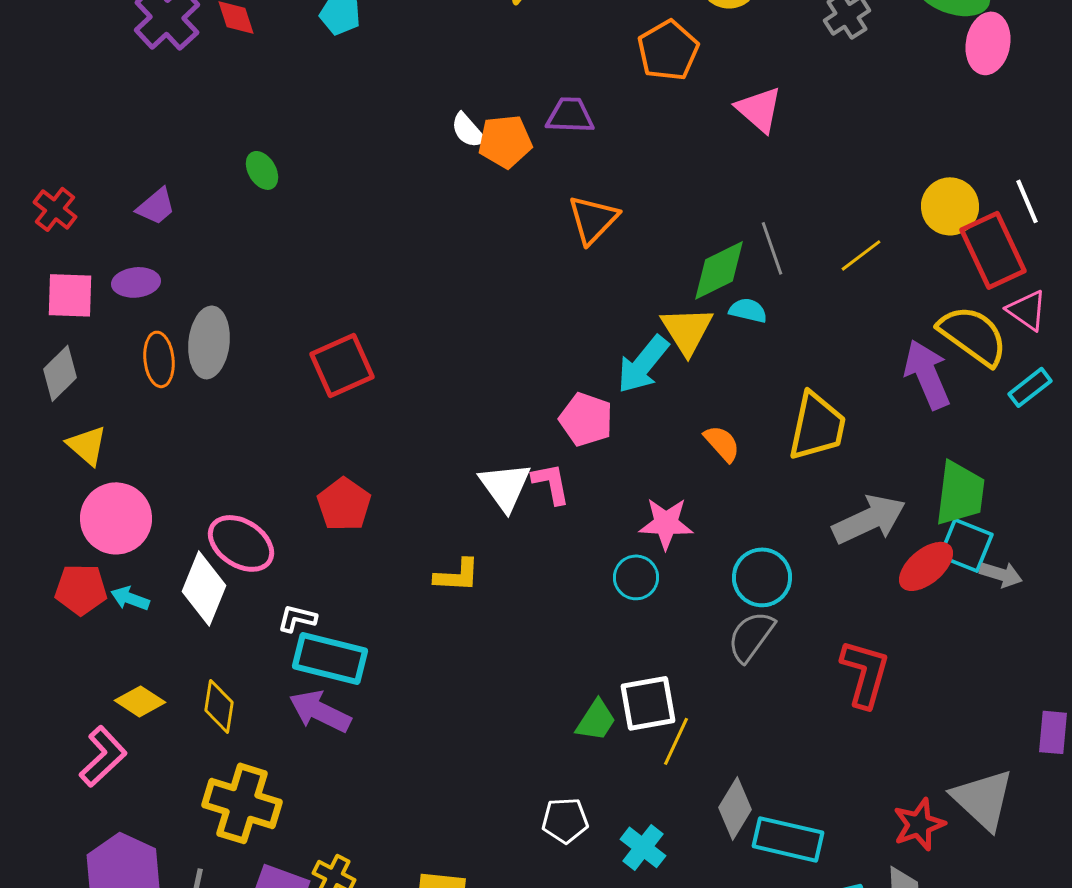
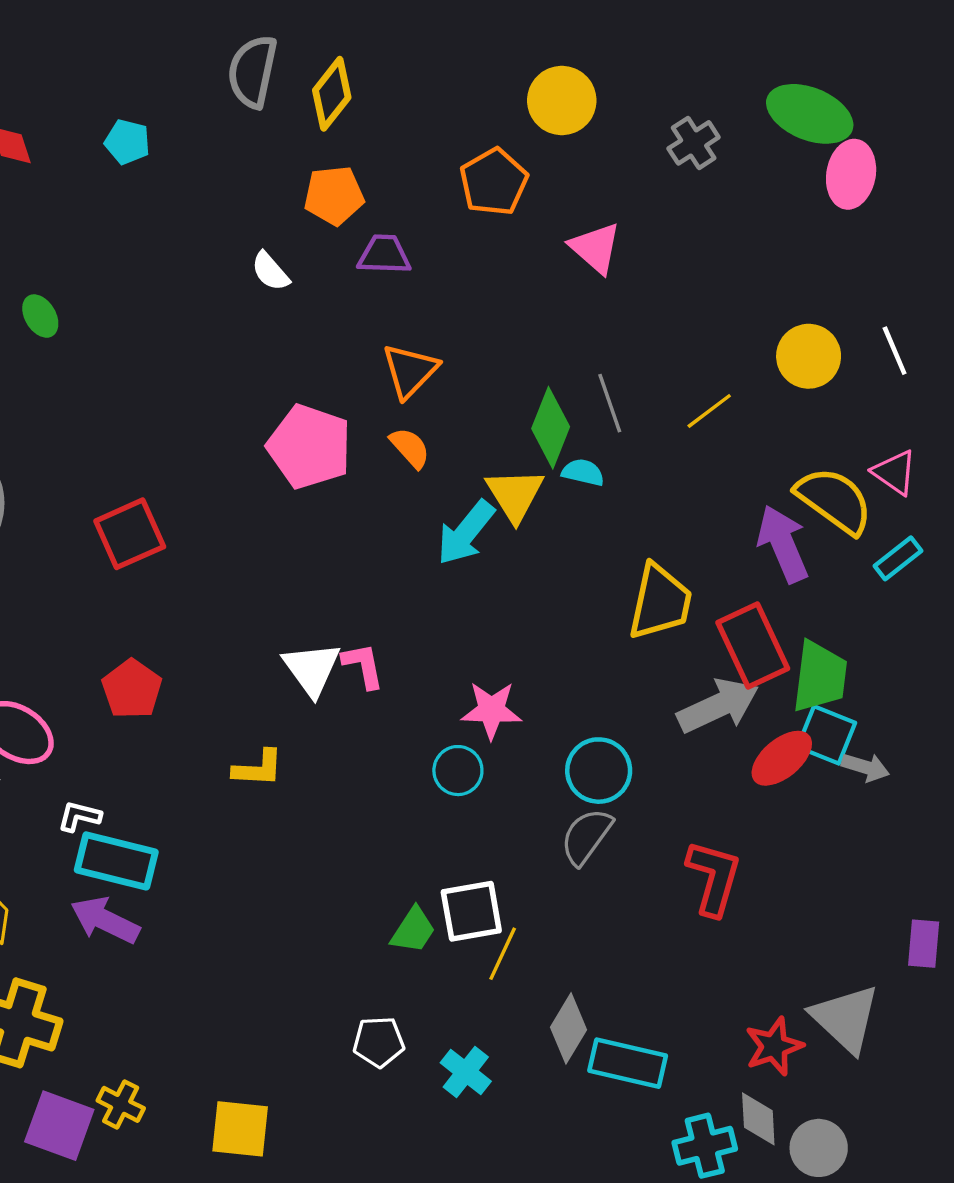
orange pentagon: (505, 141) -> (334, 195), moved
red rectangle: (993, 250) -> (753, 645), moved
green diamond: (719, 270) -> (551, 428), turned -42
pink pentagon: (586, 419) -> (309, 447), moved, size x1.4
orange semicircle: (722, 443) -> (410, 448), moved

